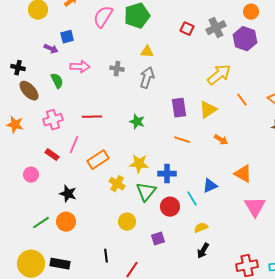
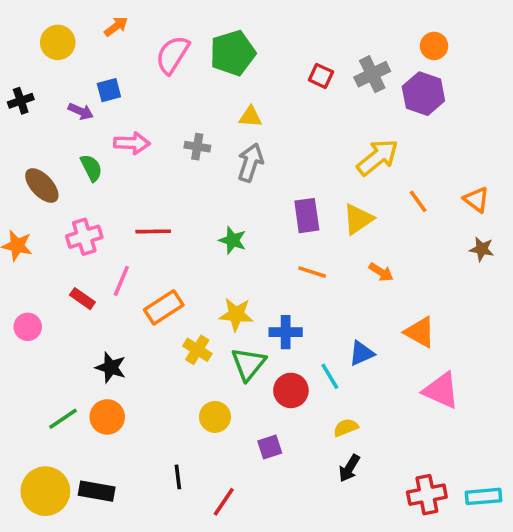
black cross: (18, 68) -> (21, 101), moved, turned -32
pink circle: (31, 175) -> (28, 327), moved
pink triangle: (255, 207) -> (441, 390), turned -35

